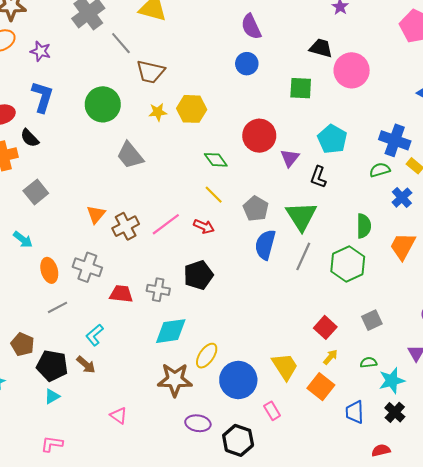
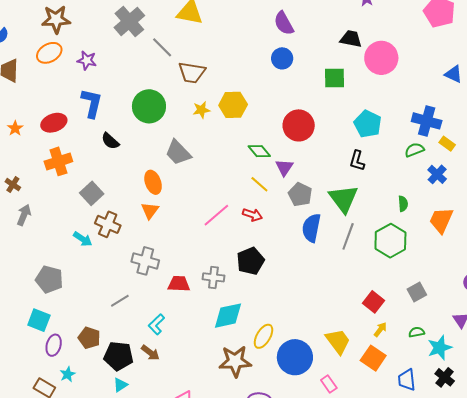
black semicircle: (30, 138) -> (110, 141), moved
purple triangle: (290, 158) -> (284, 168), moved
brown cross: (126, 226) -> (108, 224), moved, turned -35
green semicircle: (364, 226) -> (403, 204), size x0.7
orange ellipse: (49, 270) -> (153, 182), moved

